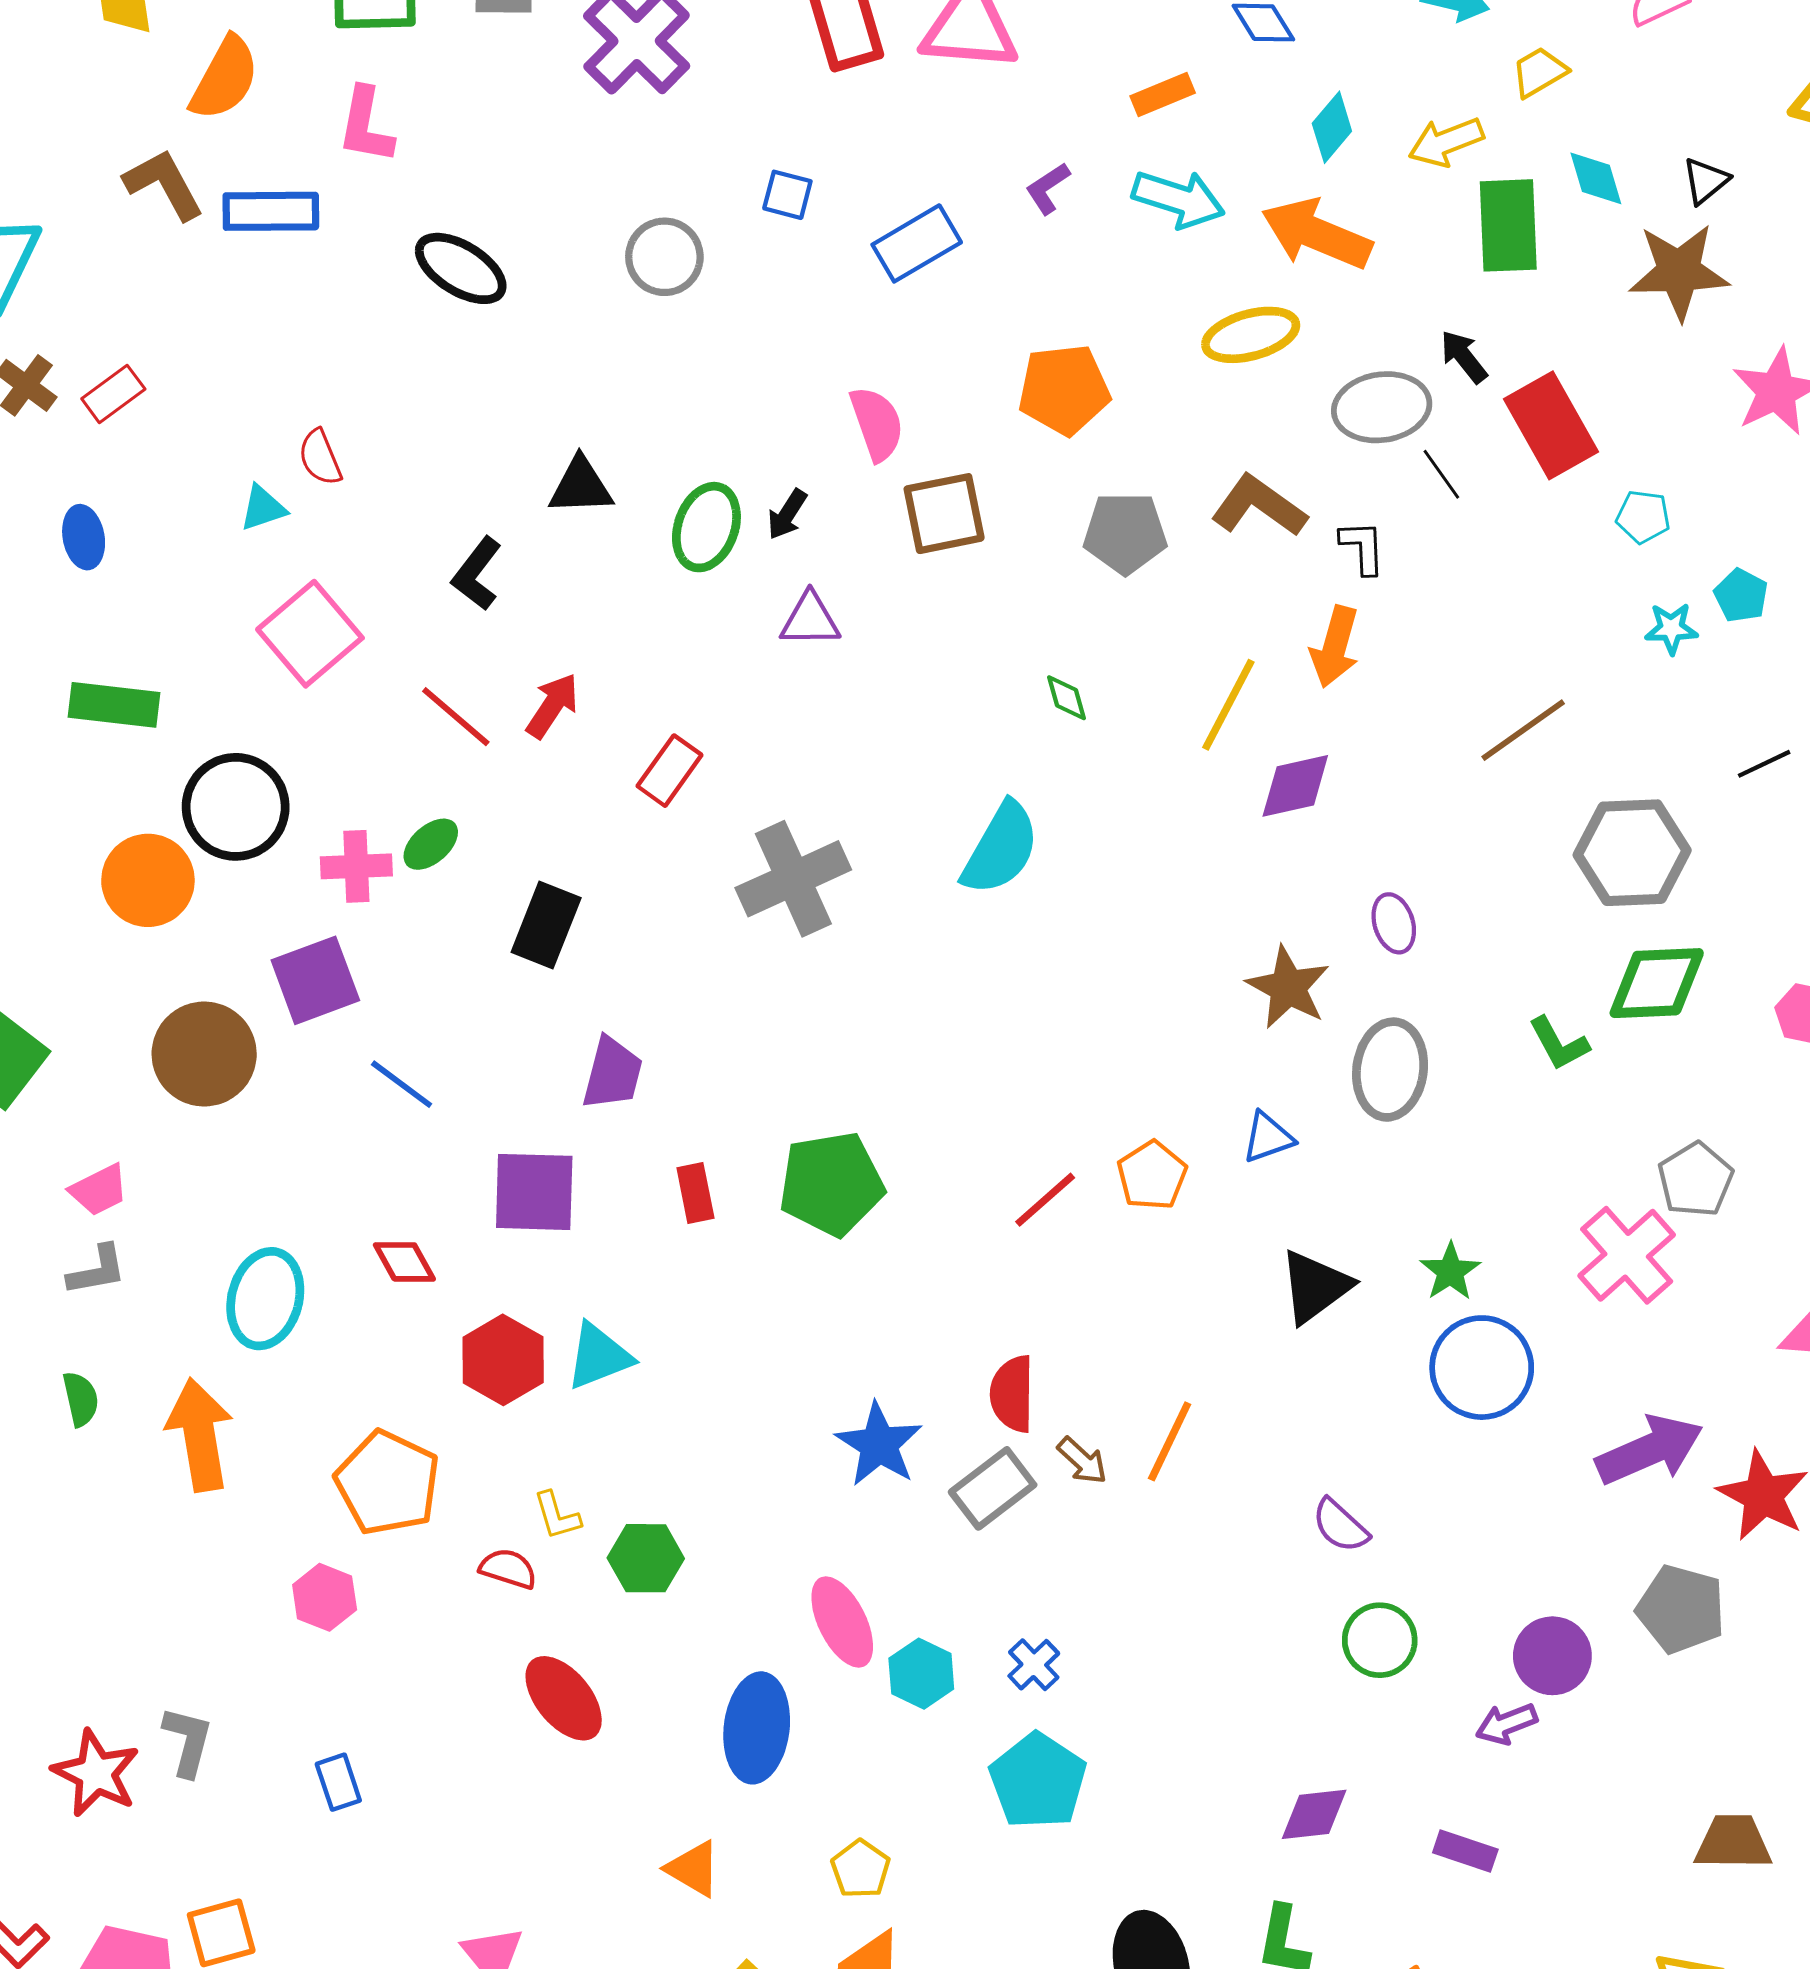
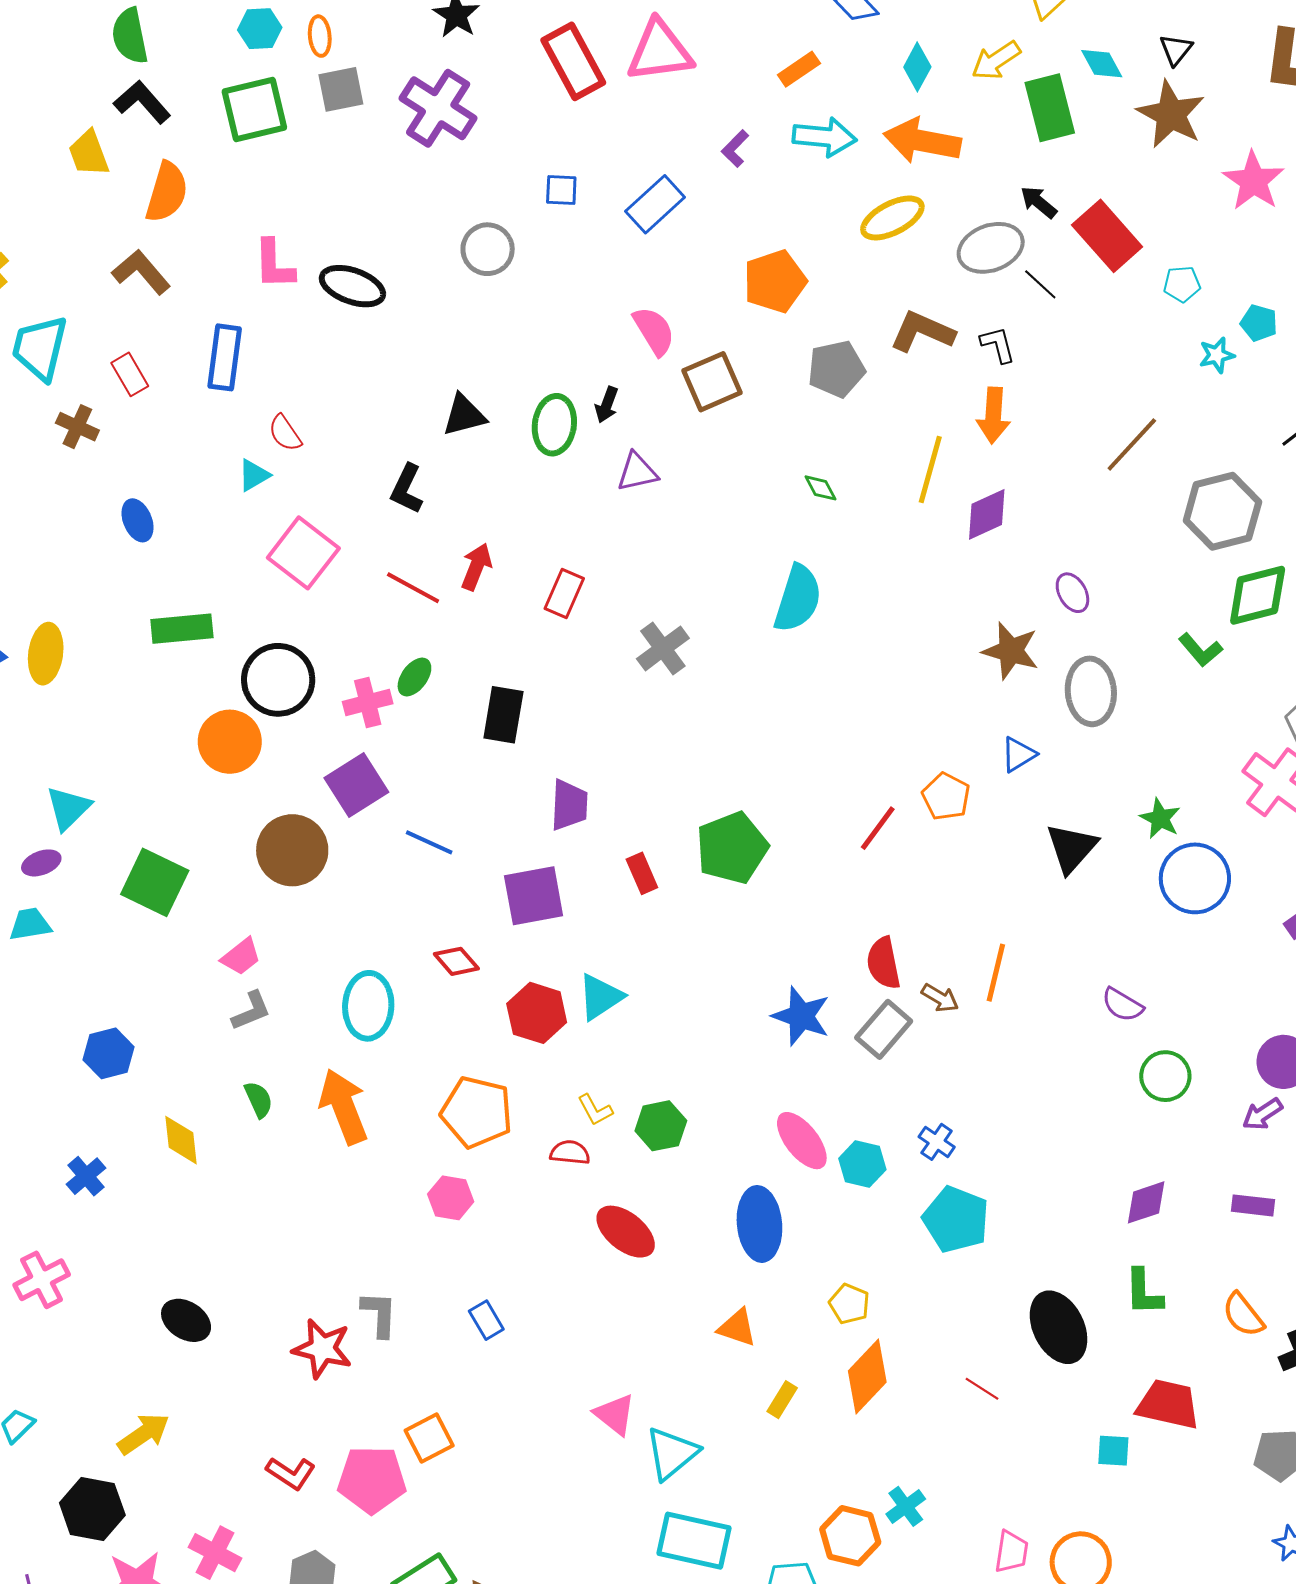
pink L-shape: (366, 125) -> (274, 264), moved
blue rectangle: (271, 211) -> (225, 357), moved, turned -70
brown star: (1679, 272) -> (1171, 114), turned -30
red rectangle: (113, 394) -> (130, 374), moved, turned -72
gray cross: (793, 879) -> (663, 648), size x0.7

